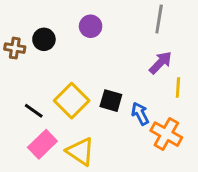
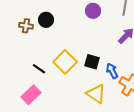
purple circle: (91, 26) -> (93, 11), moved
pink rectangle: (42, 144) -> (31, 95), moved
yellow triangle: (80, 152) -> (96, 94), moved

